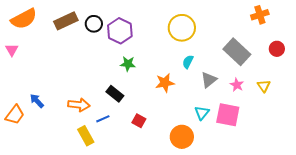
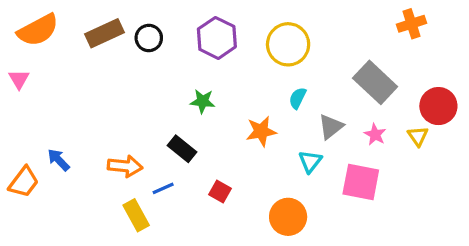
purple hexagon: (120, 31) -> (217, 38), moved
red circle: (277, 49) -> (438, 106), moved, size x1.5
cyan triangle: (202, 113) -> (310, 161), moved

